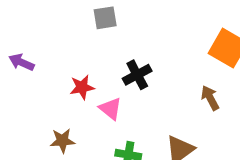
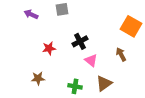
purple arrow: (21, 62) -> (31, 14), moved
pink triangle: (110, 109) -> (91, 60), moved

